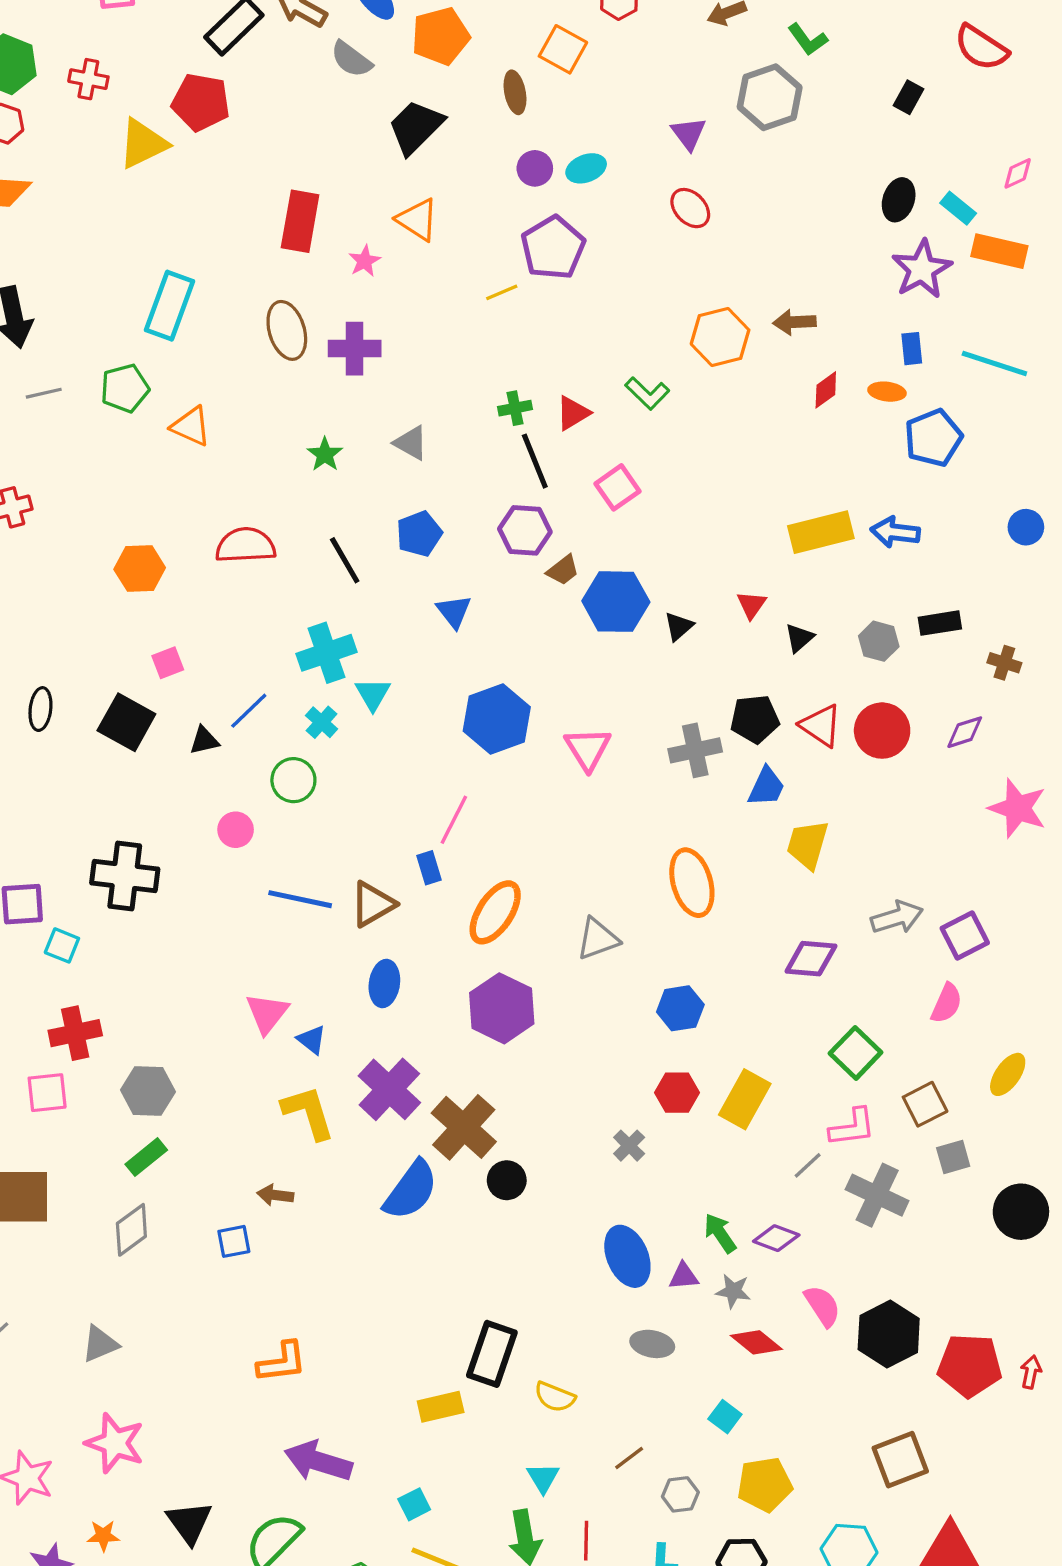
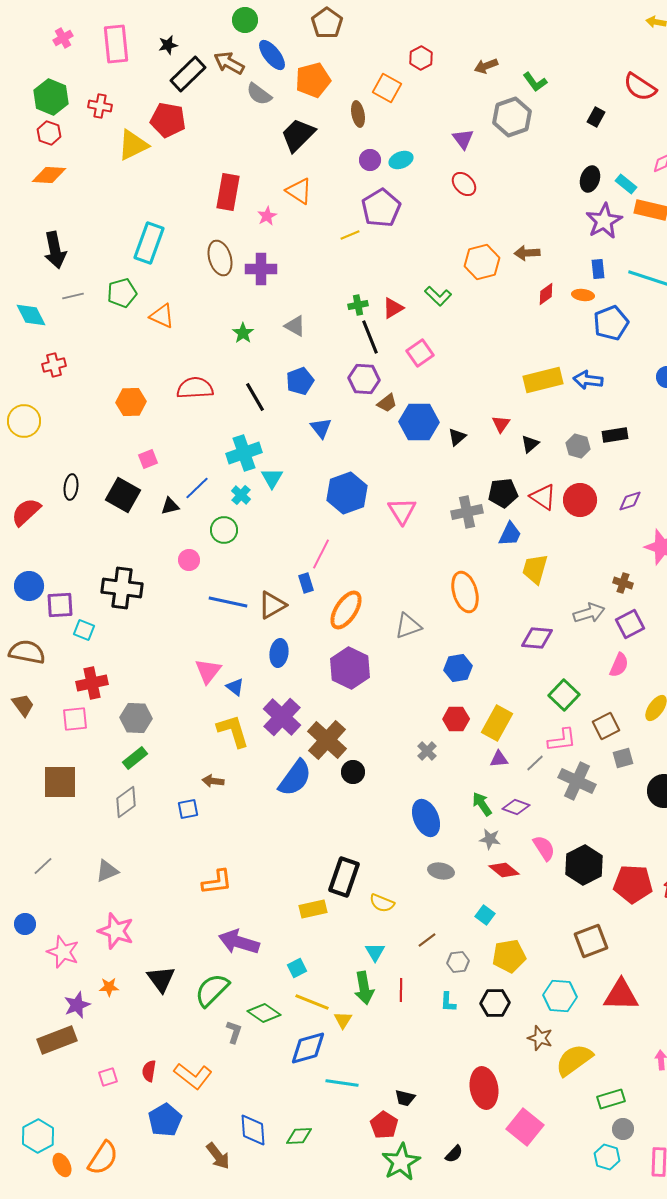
brown cross: (1004, 663) -> (623, 583), moved
purple triangle: (684, 1276) -> (499, 759), moved

